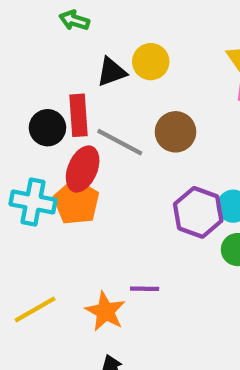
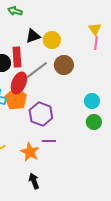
yellow circle: (151, 62) -> (52, 40), moved
gray line: (120, 142) -> (37, 70), turned -65
purple hexagon: (198, 212) -> (41, 114), moved

